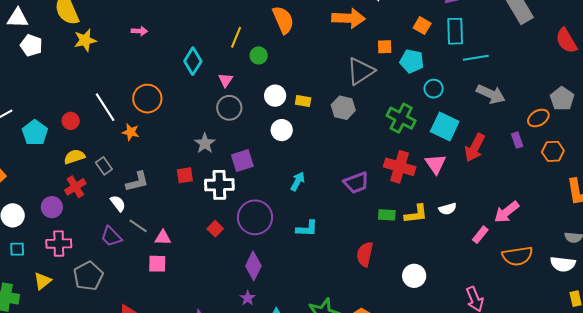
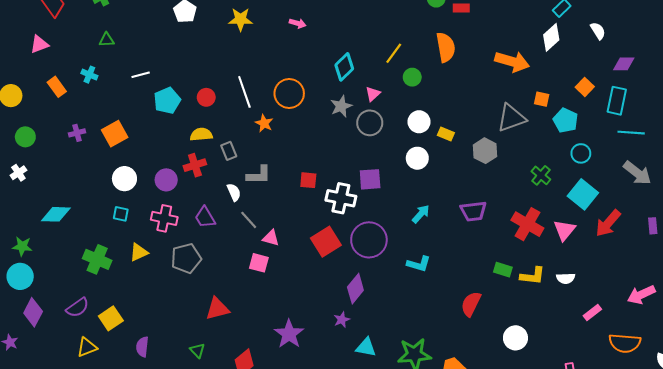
green cross: (401, 118) -> (541, 175), size x0.7
gray star: (205, 143) -> (341, 106), moved
purple trapezoid: (356, 183) -> (473, 211), moved
pink arrow: (507, 212) -> (641, 295), moved
red square: (215, 229) -> (326, 242), size x1.8
purple trapezoid: (111, 237) -> (205, 217), moved

